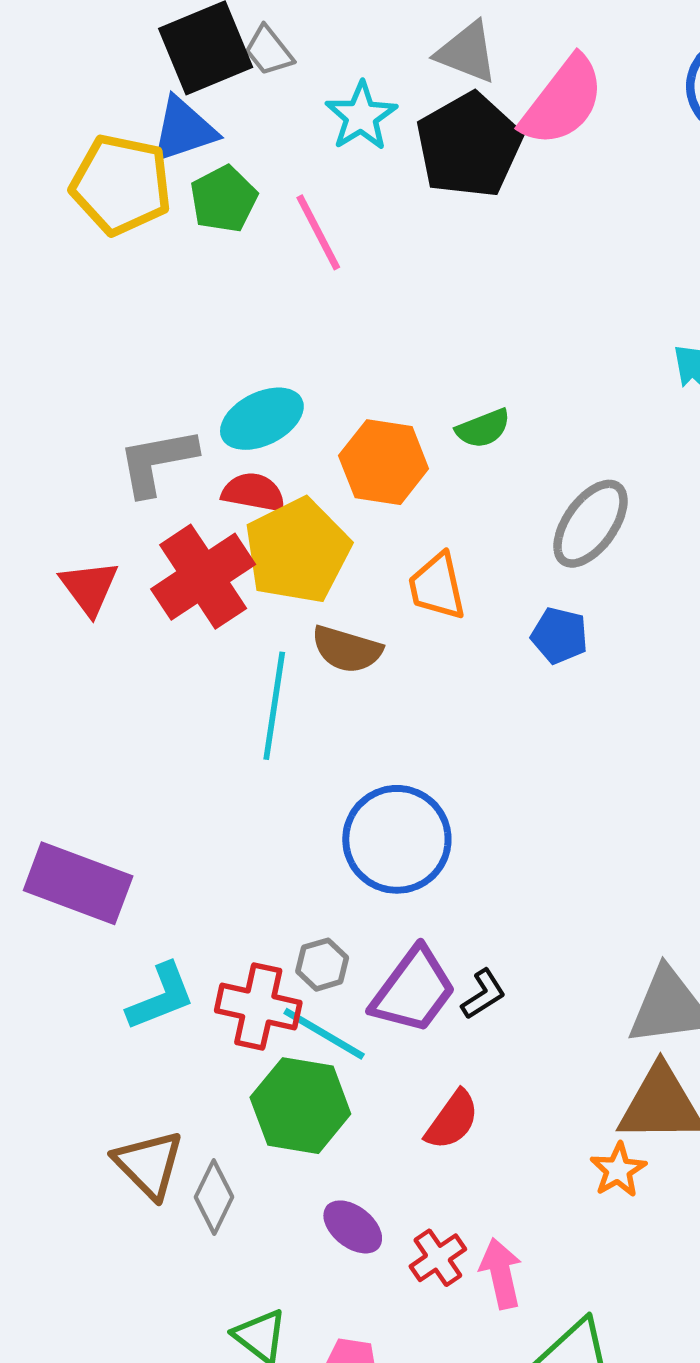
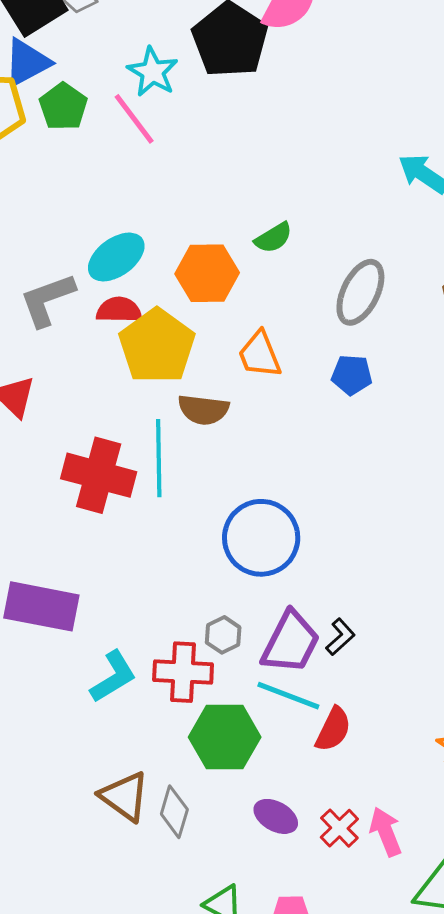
cyan star: (361, 116) -> (153, 72), moved
red cross: (203, 577) -> (99, 475), moved, turned -32
cyan line: (324, 1034) -> (288, 696), moved

